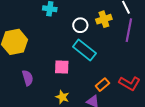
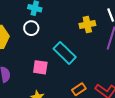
white circle: (80, 25) -> (31, 28), moved

